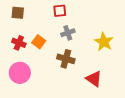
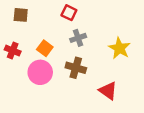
red square: (60, 11) -> (69, 13), turned 32
red cross: (19, 43) -> (13, 51), moved
pink circle: (20, 73) -> (40, 72), moved

